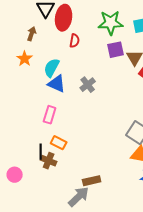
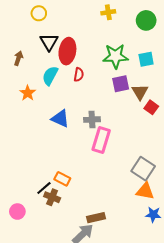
brown arrow: (32, 34) -> (18, 58), moved
cyan semicircle: (52, 68) -> (50, 76), moved
gray cross: (88, 85) -> (92, 120), turned 35
pink rectangle: (50, 115) -> (101, 140), moved, size x1.4
black line: (41, 152) -> (44, 188), turned 49

